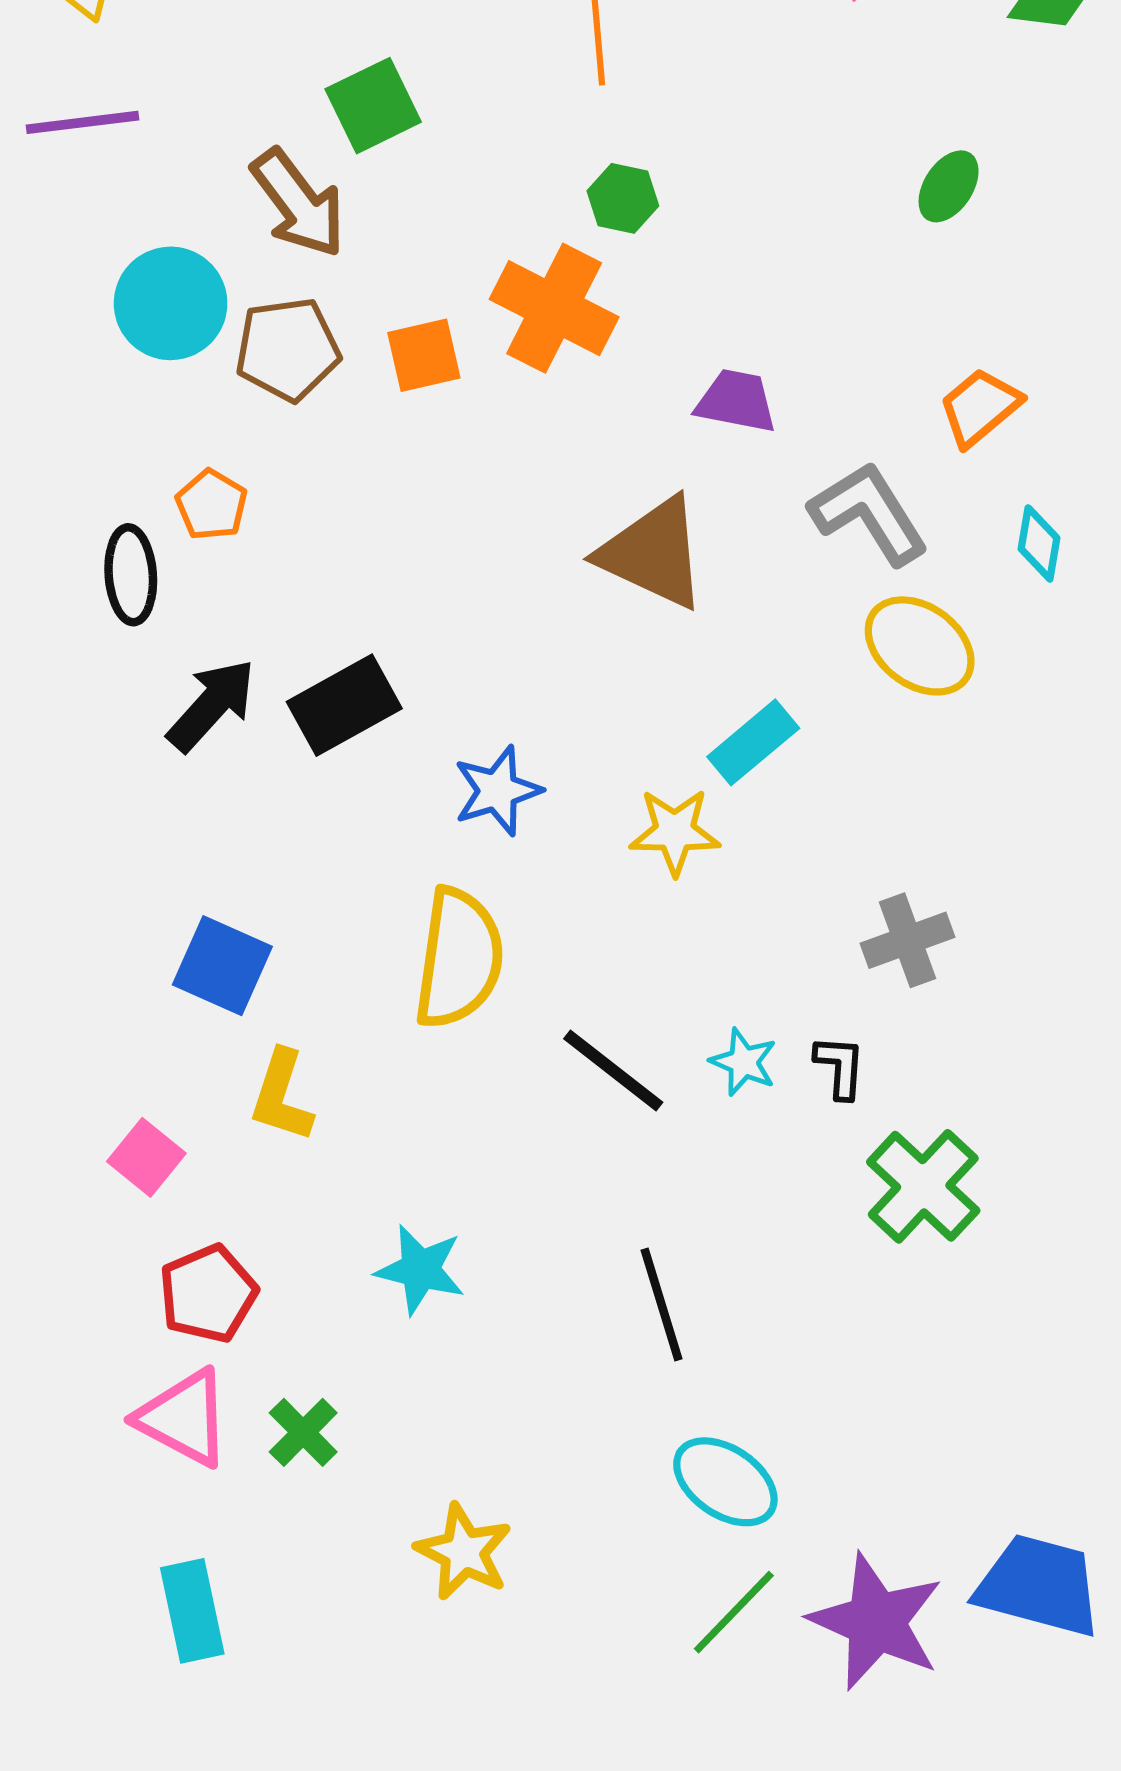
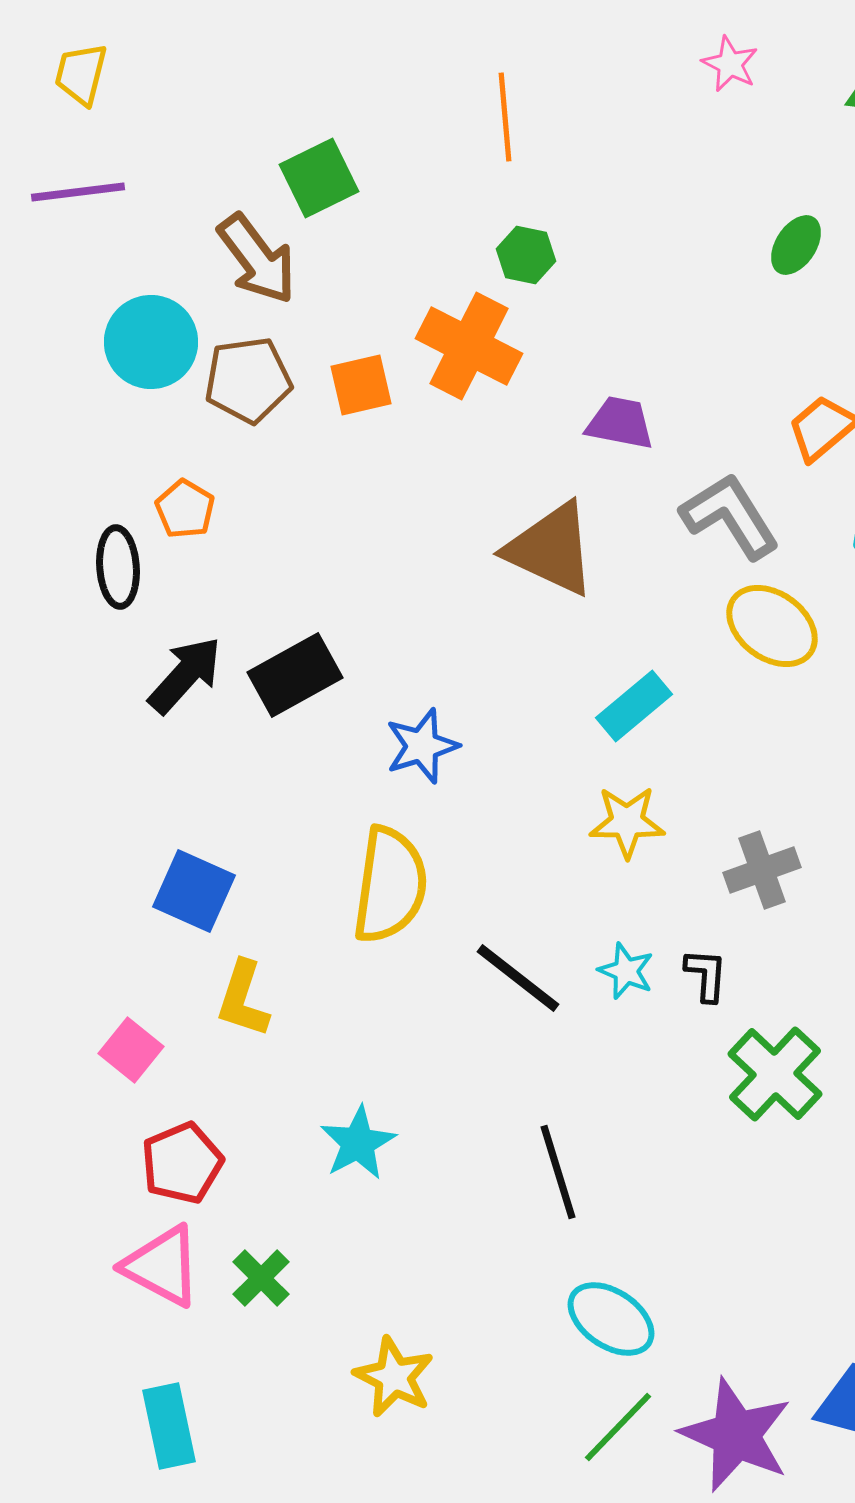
yellow star: (675, 832) -> (627, 822), moved
cyan star: (420, 1270) -> (358, 1143), turned 30

